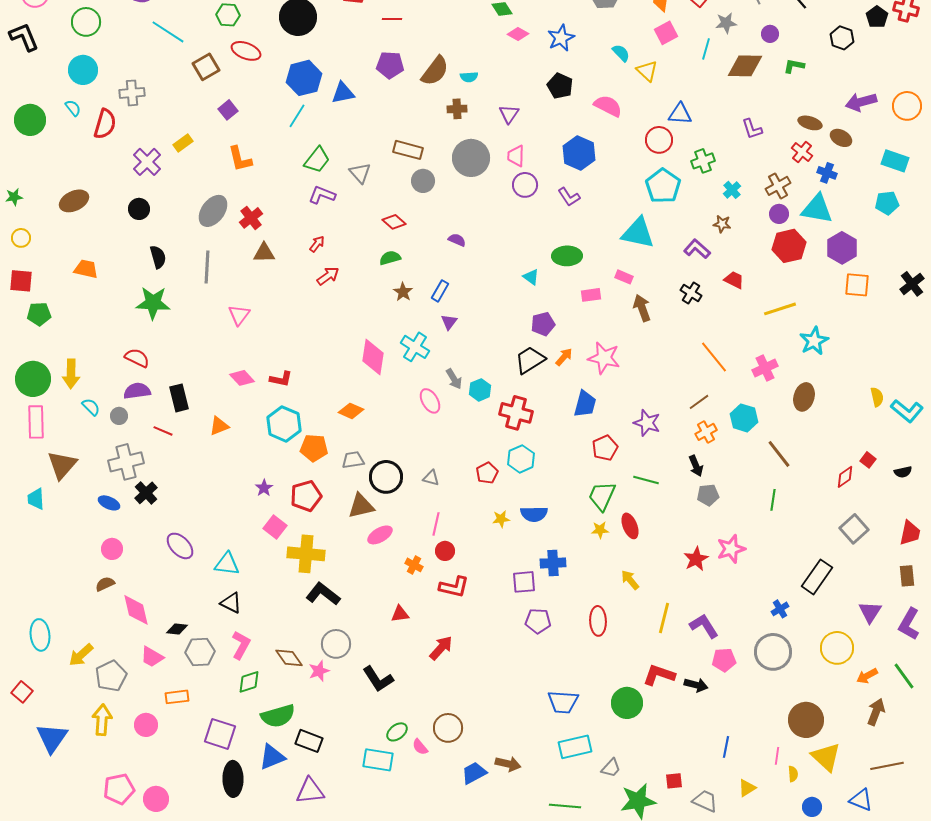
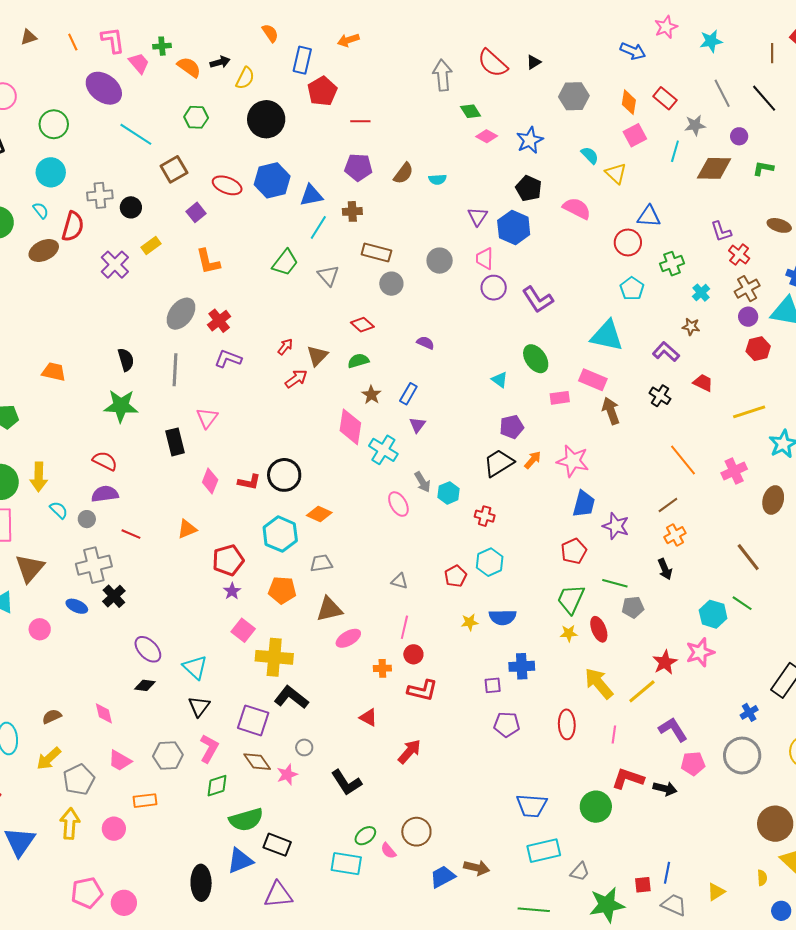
red ellipse: (246, 51) -> (227, 185), moved
brown semicircle: (435, 71) -> (403, 173), size x0.7
brown cross: (457, 109) -> (352, 211), moved
cyan line: (297, 116) -> (318, 227), moved
red cross: (802, 152) -> (739, 255), moved
blue hexagon: (579, 153) -> (514, 227), moved
gray circle: (471, 158) -> (440, 261), size x0.7
cyan pentagon: (663, 186) -> (632, 289), size x0.7
purple L-shape: (322, 195) -> (228, 359), moved
purple L-shape: (569, 197) -> (538, 300), size x1.4
brown ellipse: (74, 201) -> (44, 251), moved
black circle: (139, 209) -> (131, 207), moved
red hexagon: (789, 246) -> (758, 349), size x0.7
brown triangle: (264, 253) -> (317, 356), moved, turned -45
green ellipse: (567, 256) -> (536, 359), turned 56
pink rectangle: (624, 277) -> (593, 380), size x1.5
pink diamond: (373, 357) -> (350, 427), moved
pink diamond: (242, 378) -> (210, 481), turned 65
black rectangle: (179, 398) -> (175, 442), moved
blue trapezoid: (585, 404) -> (584, 504), moved
red cross: (516, 413) -> (485, 516), size x0.6
cyan hexagon: (744, 418) -> (713, 614), moved
cyan hexagon: (284, 424) -> (280, 534), moved
orange pentagon: (314, 448) -> (282, 590), moved
black circle: (386, 477) -> (284, 475), moved
gray pentagon: (708, 495) -> (633, 607), moved
red pentagon: (306, 496) -> (228, 560), moved
green line: (773, 500) -> (742, 603), turned -65
pink circle: (112, 549) -> (40, 629), moved
cyan triangle: (227, 564) -> (195, 667), turned 36
orange cross: (414, 565) -> (382, 668), turned -30
yellow arrow: (630, 580) -> (599, 683), size x1.6
purple square: (524, 582) -> (493, 685), size x0.7
brown semicircle: (105, 584) -> (52, 716), moved
black triangle: (231, 603) -> (199, 706), turned 40
pink diamond: (136, 610) -> (104, 713), size x0.7
red triangle: (400, 614) -> (368, 717), turned 36
yellow line: (664, 618) -> (642, 691), moved, turned 36
black diamond: (177, 629) -> (145, 685), moved
gray circle: (336, 644) -> (304, 747), size x0.6
purple square: (220, 734) -> (253, 720), moved
blue line: (726, 747) -> (667, 873), moved
pink line: (777, 756) -> (614, 734), moved

